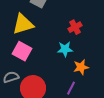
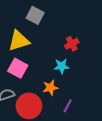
orange star: (81, 67) -> (50, 88), moved

